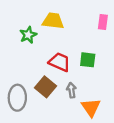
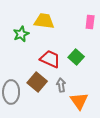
green square: (88, 60) -> (76, 57), turned 35

